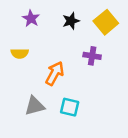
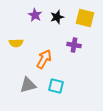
purple star: (31, 18) -> (35, 15), moved
yellow square: (106, 22) -> (85, 18), turned -36

